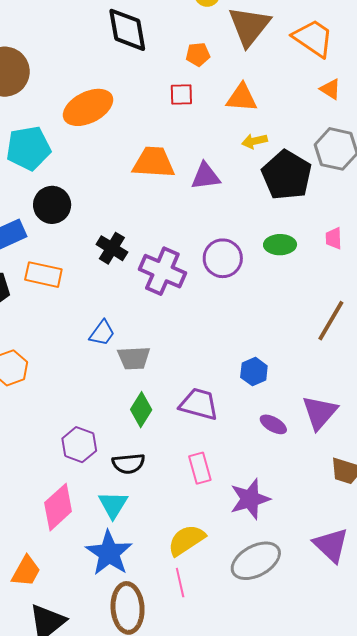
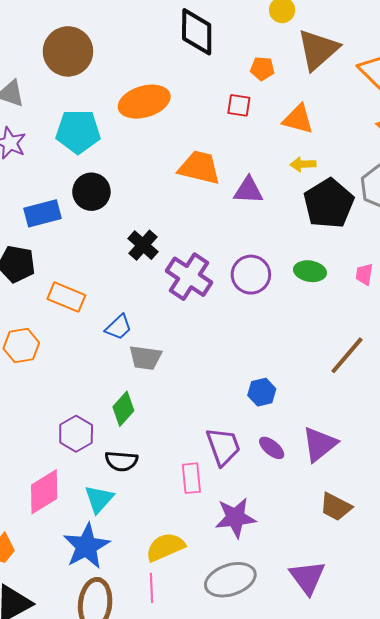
orange rectangle: (43, 275) -> (66, 297), moved
purple trapezoid: (199, 404) -> (223, 446), moved, turned 45
green diamond: (141, 410) -> (123, 409), moved

